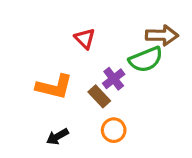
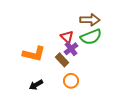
brown arrow: (162, 35) -> (90, 20), moved
red triangle: (85, 39) -> (67, 37), moved

